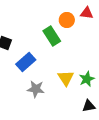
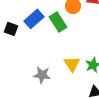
blue rectangle: (26, 62) -> (34, 19), moved

